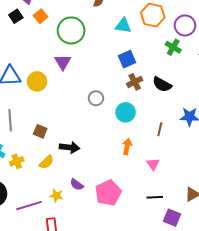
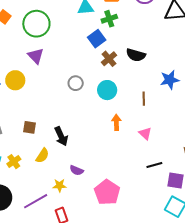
green cross: (173, 47) -> (109, 19), moved, turned -35
black arrow: (69, 147) -> (61, 136), turned 72
pink pentagon: (108, 193) -> (107, 192), moved

